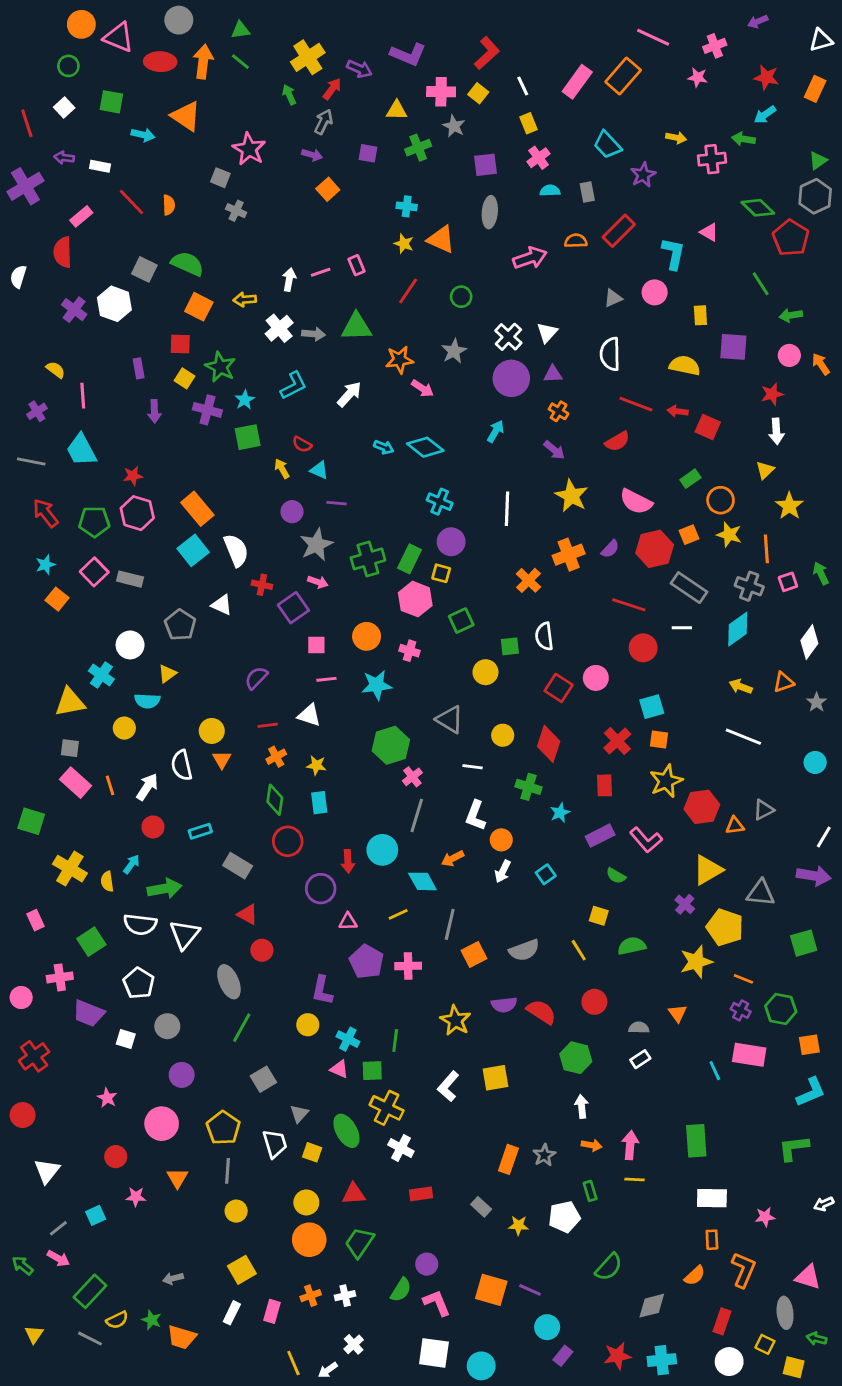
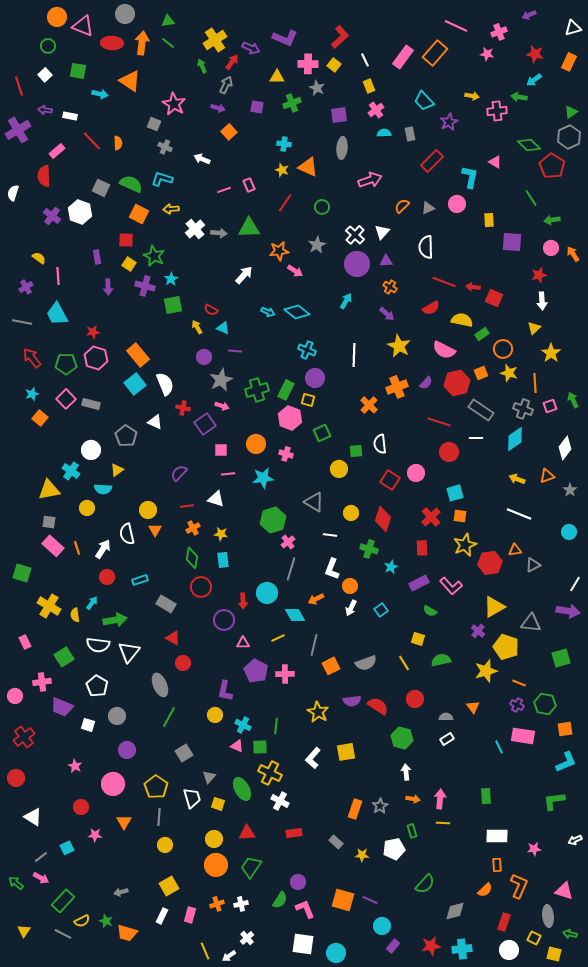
orange semicircle: (576, 241) -> (402, 206), moved, turned -42
white arrow: (289, 279) -> (202, 159), moved, turned -77
yellow semicircle: (685, 365) -> (462, 320), moved
cyan L-shape: (293, 386) -> (162, 179), moved, turned -135
orange triangle: (735, 826) -> (515, 550), moved
green rectangle: (696, 1141) -> (486, 796), size x0.7
white triangle: (47, 1171) -> (33, 817), turned -36

